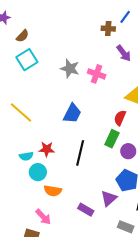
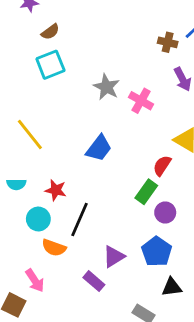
black line: (80, 153) -> (79, 219), moved
cyan semicircle: (26, 156) -> (16, 184), moved
purple triangle: (109, 198) -> (114, 257), moved

